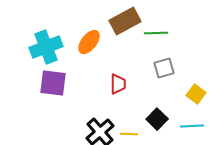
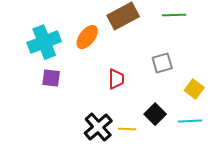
green line: (156, 33) -> (174, 15), moved
purple square: (53, 83) -> (51, 78), size x0.7

